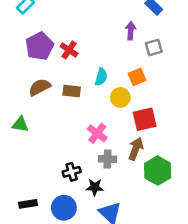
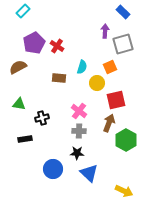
gray square: (154, 47) -> (123, 44), size x1.5
brown semicircle: (40, 87) -> (18, 67), moved
gray cross: (108, 159) -> (79, 131), moved
black cross: (72, 172) -> (42, 118), moved
black rectangle: (28, 204) -> (25, 139), moved

